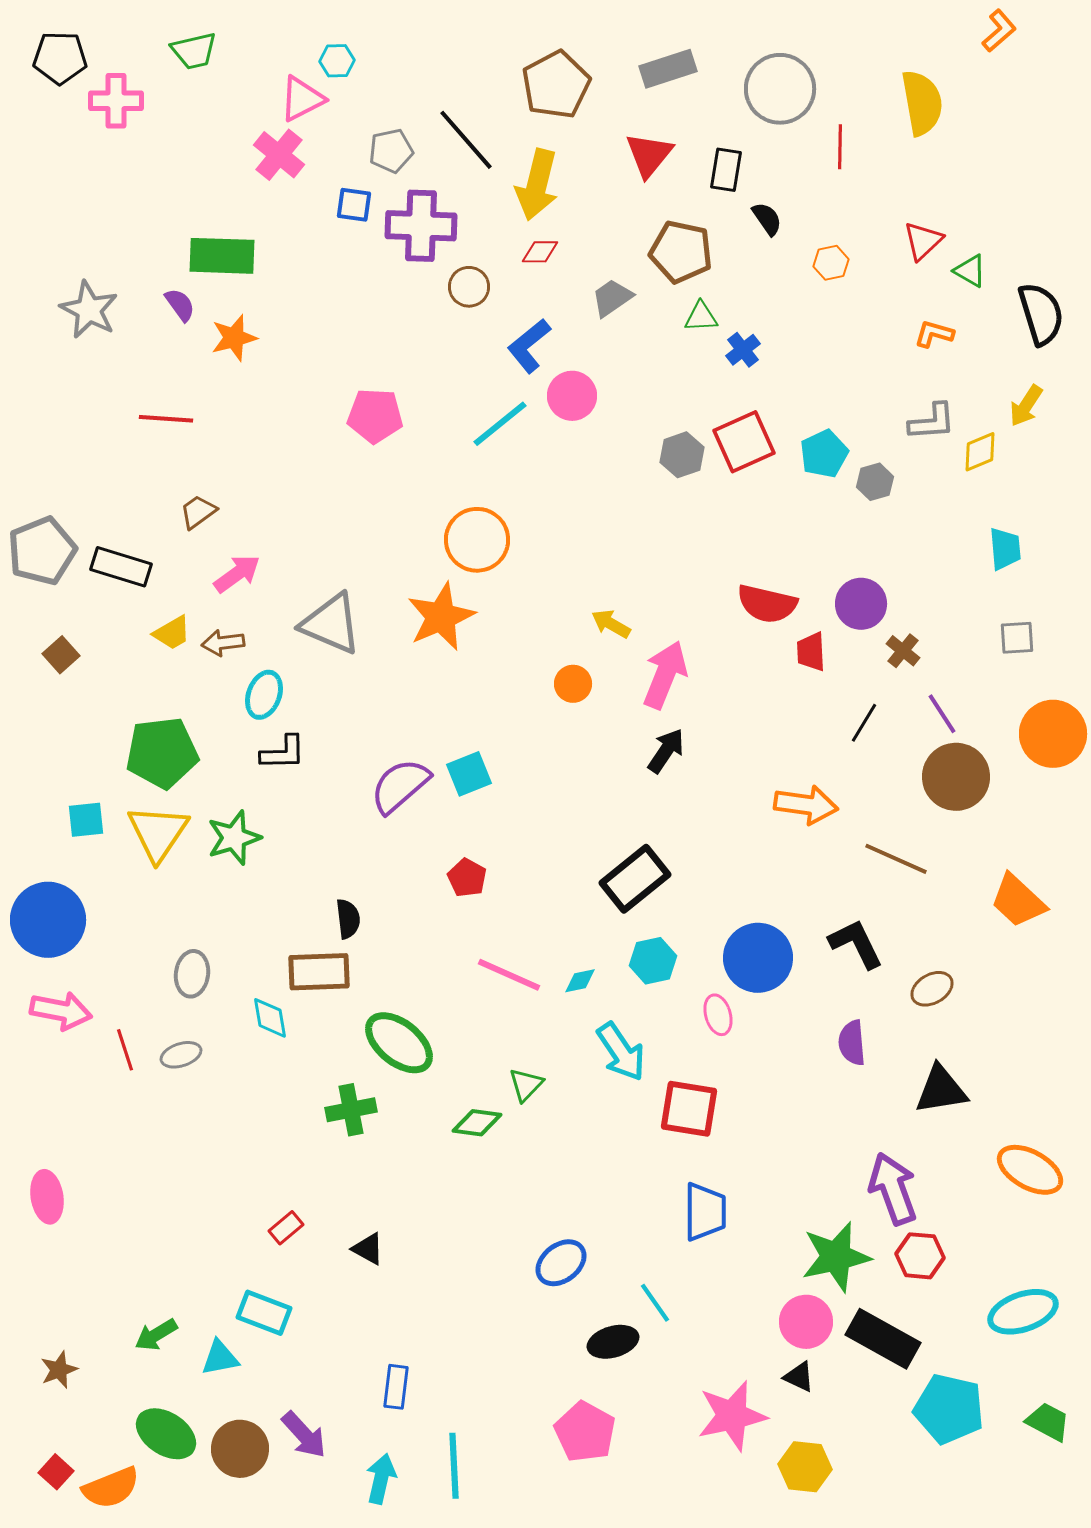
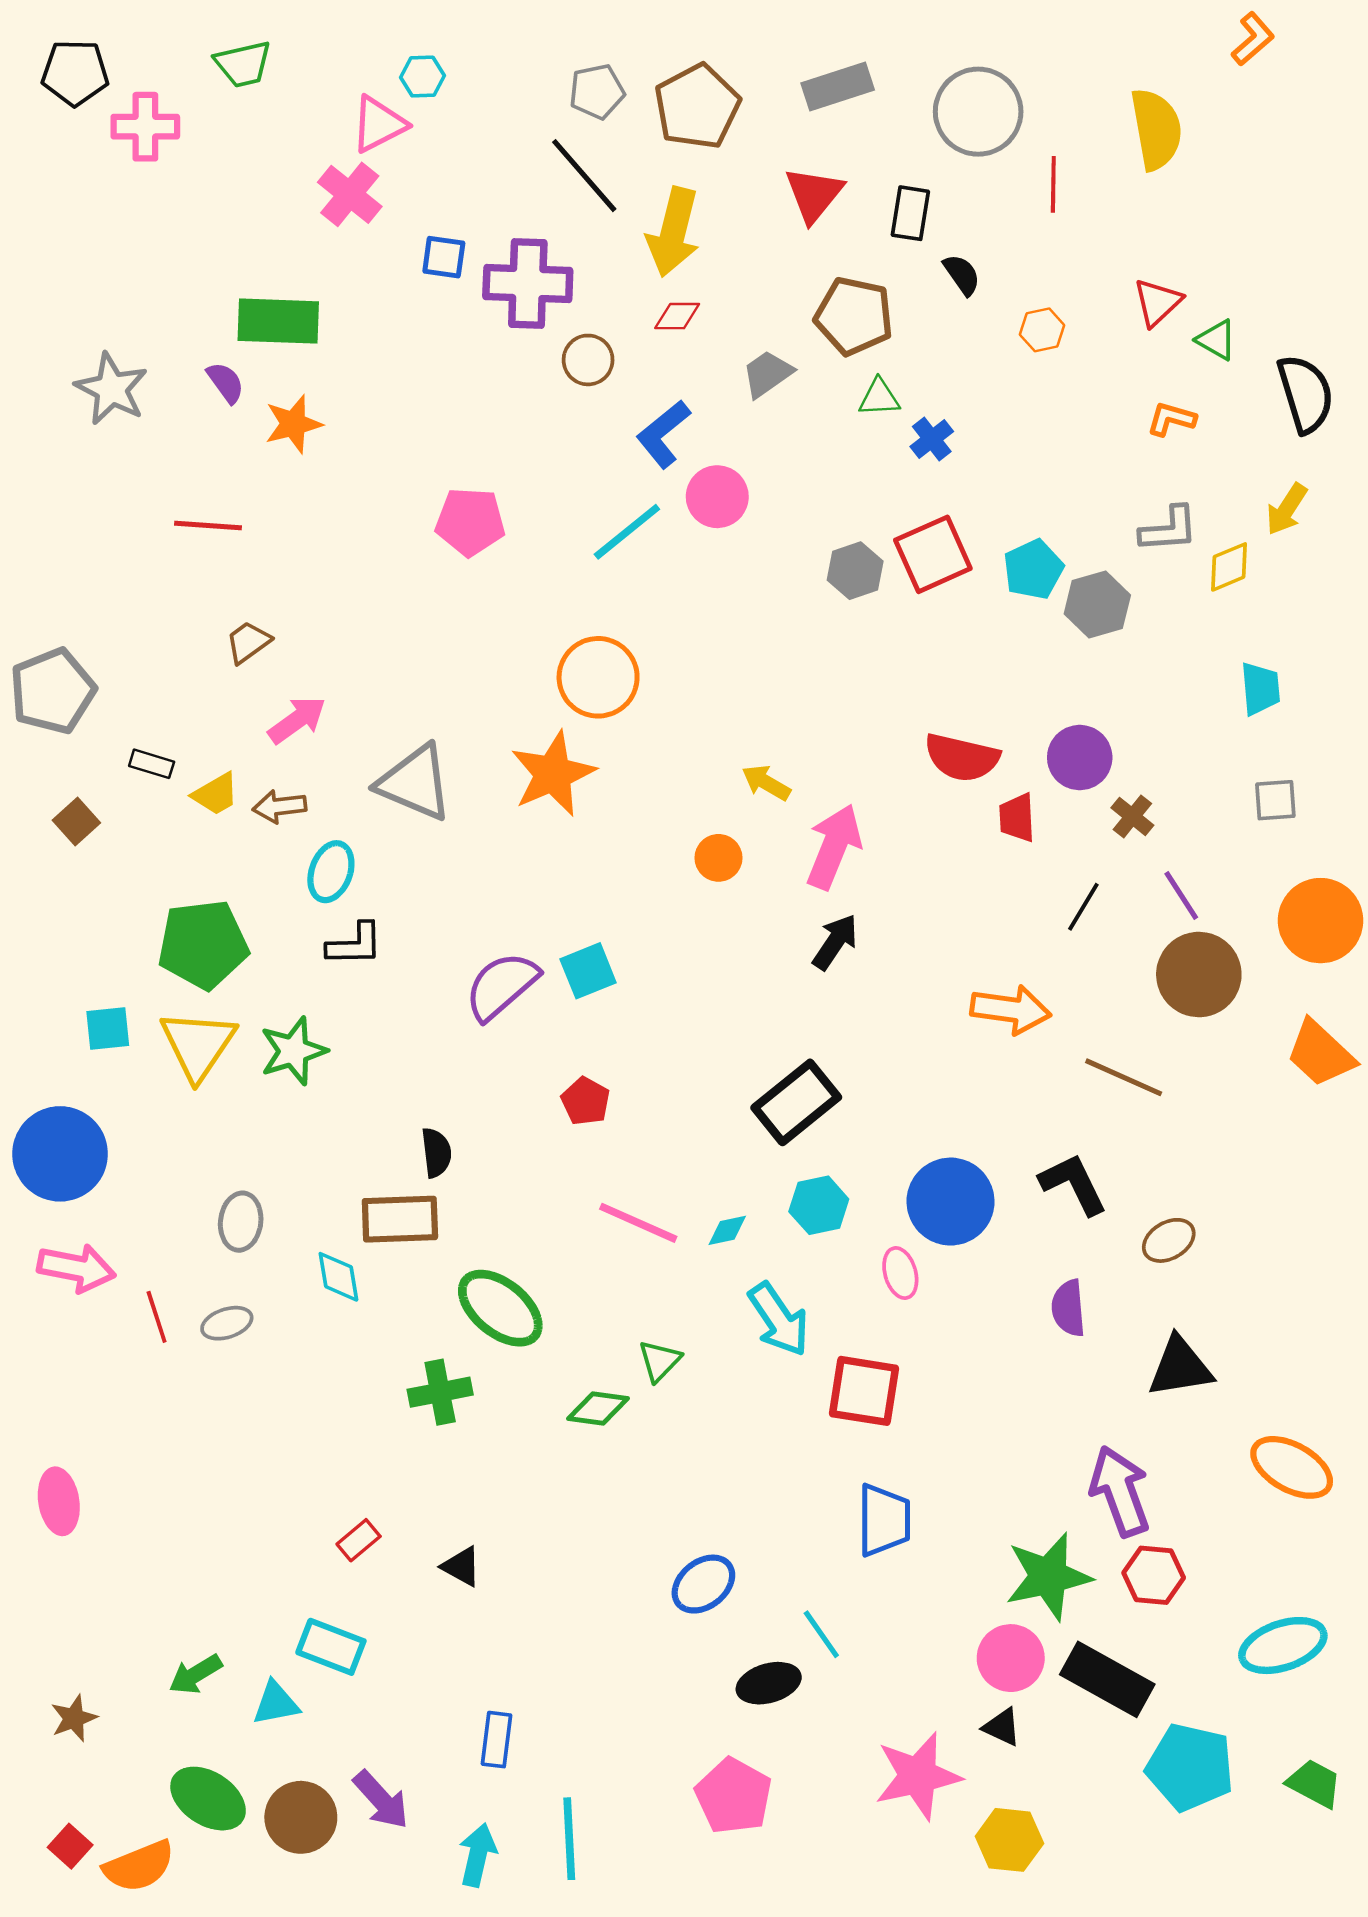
gray pentagon: (391, 151) -> (597, 92), moved
gray hexagon: (875, 482) -> (1097, 605), size x1.4
black rectangle: (121, 567) -> (152, 764), moved, size x0.6
orange trapezoid: (1018, 901) -> (1321, 1054), moved

